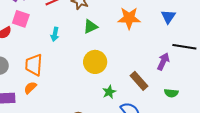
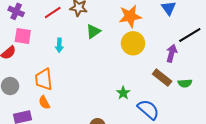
black line: (184, 47) -> (190, 35), turned -30
yellow circle: (95, 62) -> (133, 43), moved
brown rectangle: (139, 81) -> (162, 78), moved
orange semicircle: (30, 88) -> (44, 103), turned -64

